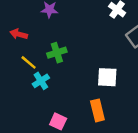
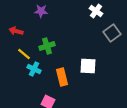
cyan cross: (41, 81) -> (34, 69), turned -32
orange rectangle: (97, 110) -> (62, 77), moved

